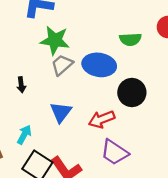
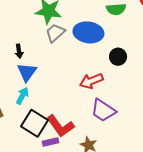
black circle: (132, 93) -> (118, 57), size x0.7
blue triangle: (61, 112) -> (27, 72), moved

